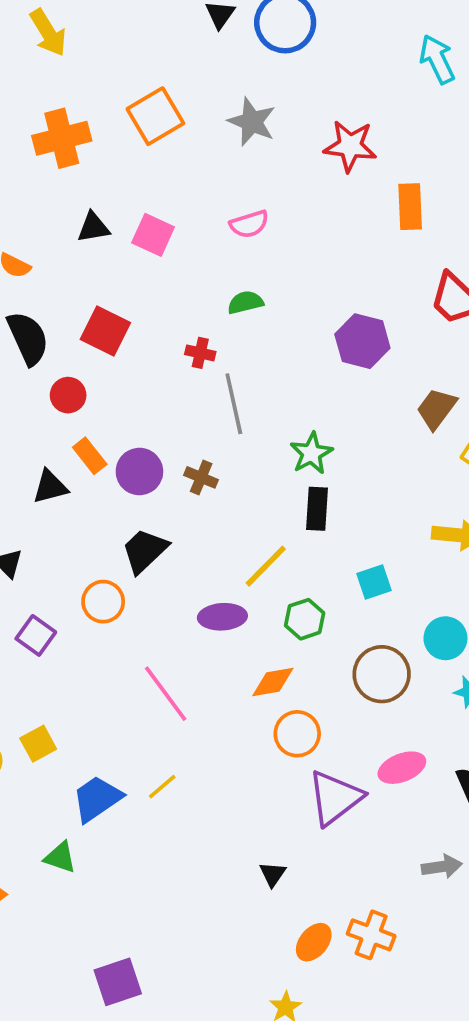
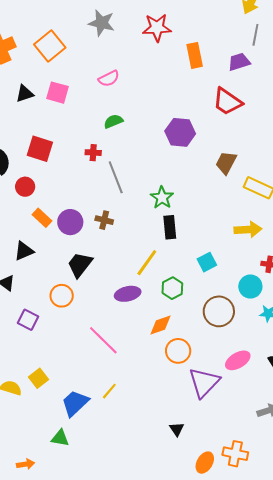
orange square: (155, 116) -> (50, 46), moved
black triangle: (50, 487) -> (24, 251), moved

